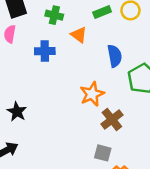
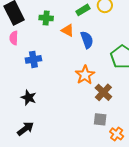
blue cross: (45, 51) -> (33, 59), moved
blue semicircle: (115, 56) -> (87, 40), moved

